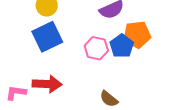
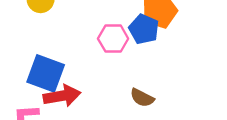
blue square: (47, 37) -> (46, 73), moved, turned -32

